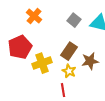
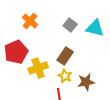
brown star: (90, 61) -> (86, 82), moved

